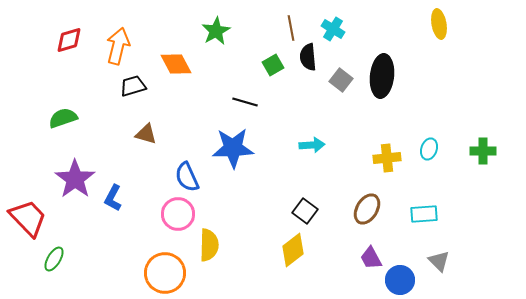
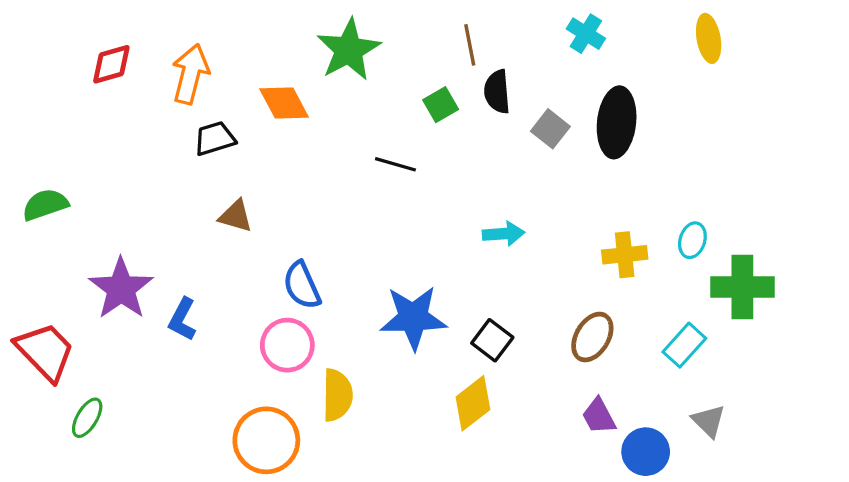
cyan cross: (333, 29) -> (586, 34), moved
green star: (216, 31) -> (349, 50), size x1.4
green semicircle: (63, 118) -> (45, 205), moved
blue star: (233, 148) -> (413, 318), moved
green cross: (483, 151) -> (742, 287), moved, size x1.5
cyan rectangle: (424, 214) -> (684, 345), turned -44

